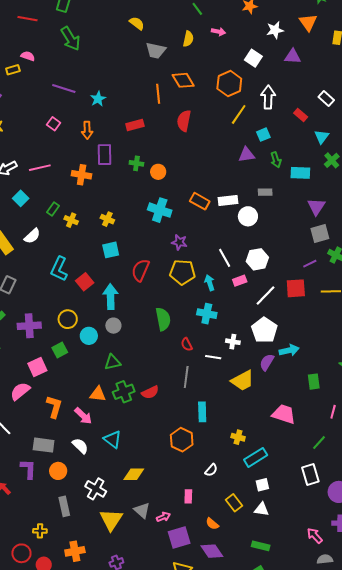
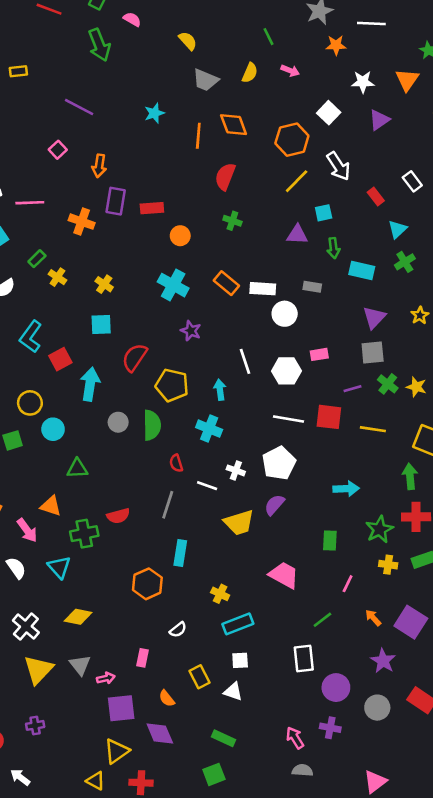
pink semicircle: (28, 56) -> (132, 19), moved
purple triangle: (293, 56) -> (379, 120), turned -48
white arrow: (268, 97) -> (338, 166), turned 135
cyan star: (98, 99) -> (154, 113), moved
red rectangle: (135, 125) -> (152, 208), moved
green cross: (136, 163) -> (232, 221), moved
yellow pentagon: (182, 272) -> (172, 385), moved
pink rectangle: (240, 281) -> (319, 354), moved
white line: (266, 295) -> (288, 419), turned 45
gray circle: (113, 326) -> (118, 422), moved
cyan arrow: (289, 350) -> (346, 489), moved
green cross: (124, 392) -> (84, 534), moved

